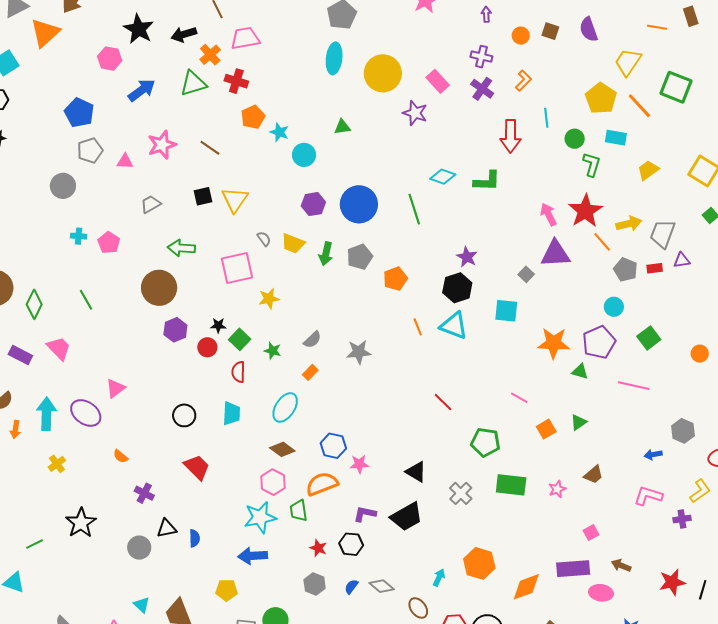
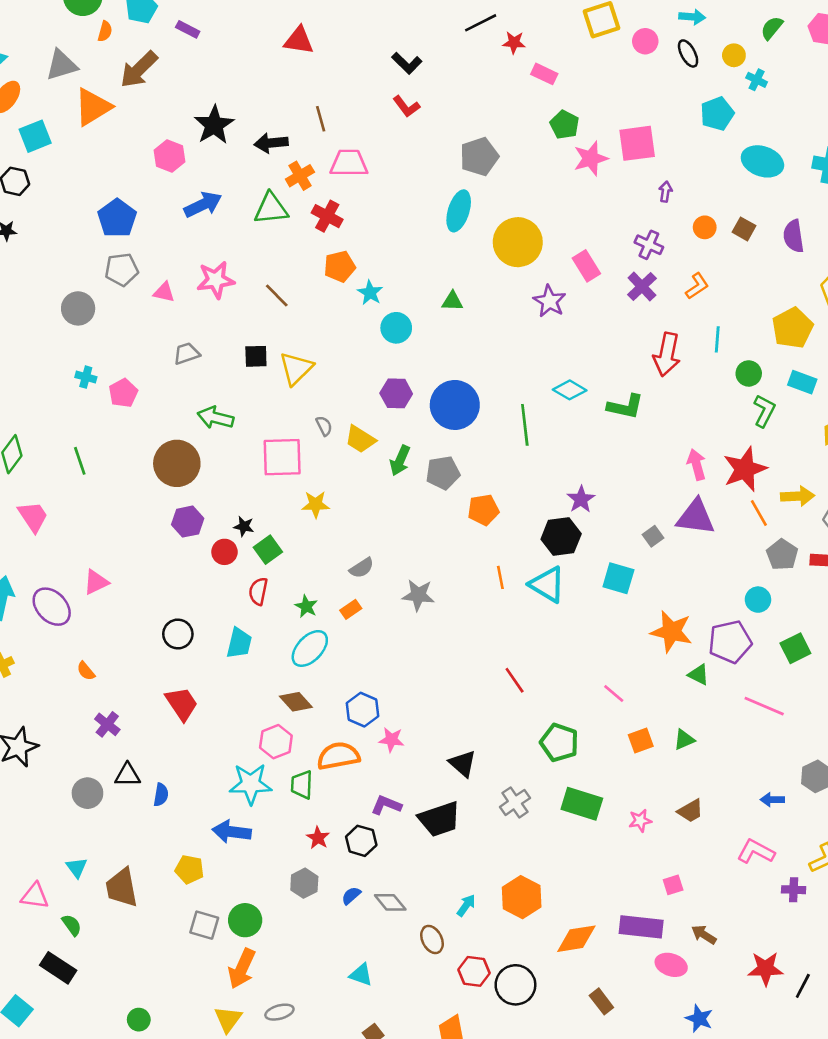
green star: (273, 351) -> (306, 606), moved

